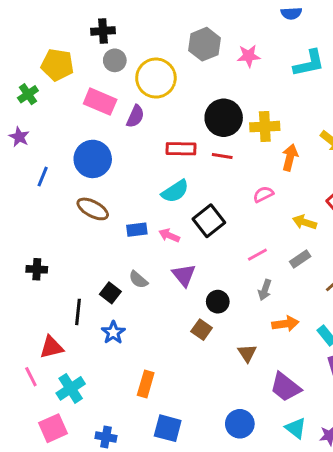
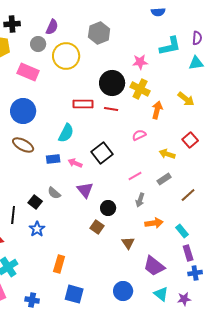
black cross: (103, 31) -> (12, 24), moved
pink star: (249, 56) -> (140, 62), moved
purple semicircle: (135, 116) -> (52, 27), moved
yellow cross: (265, 127) -> (140, 89), turned 30
cyan semicircle: (175, 191) -> (66, 133), moved, turned -30

